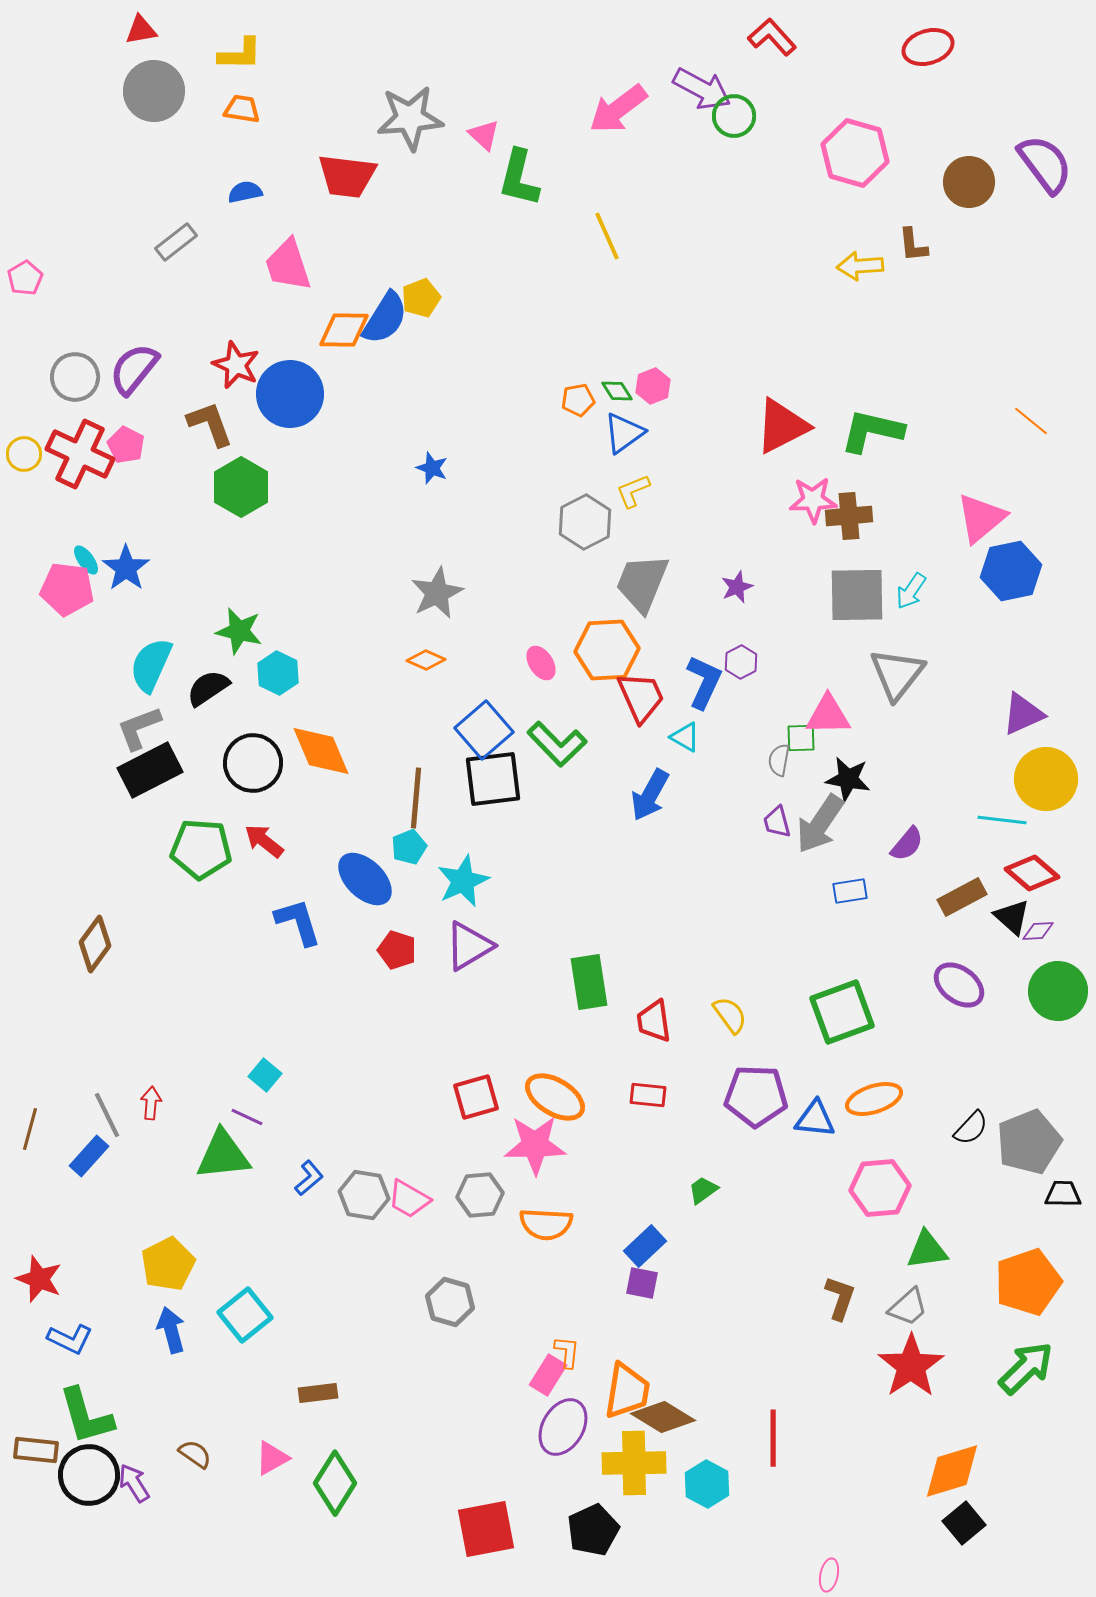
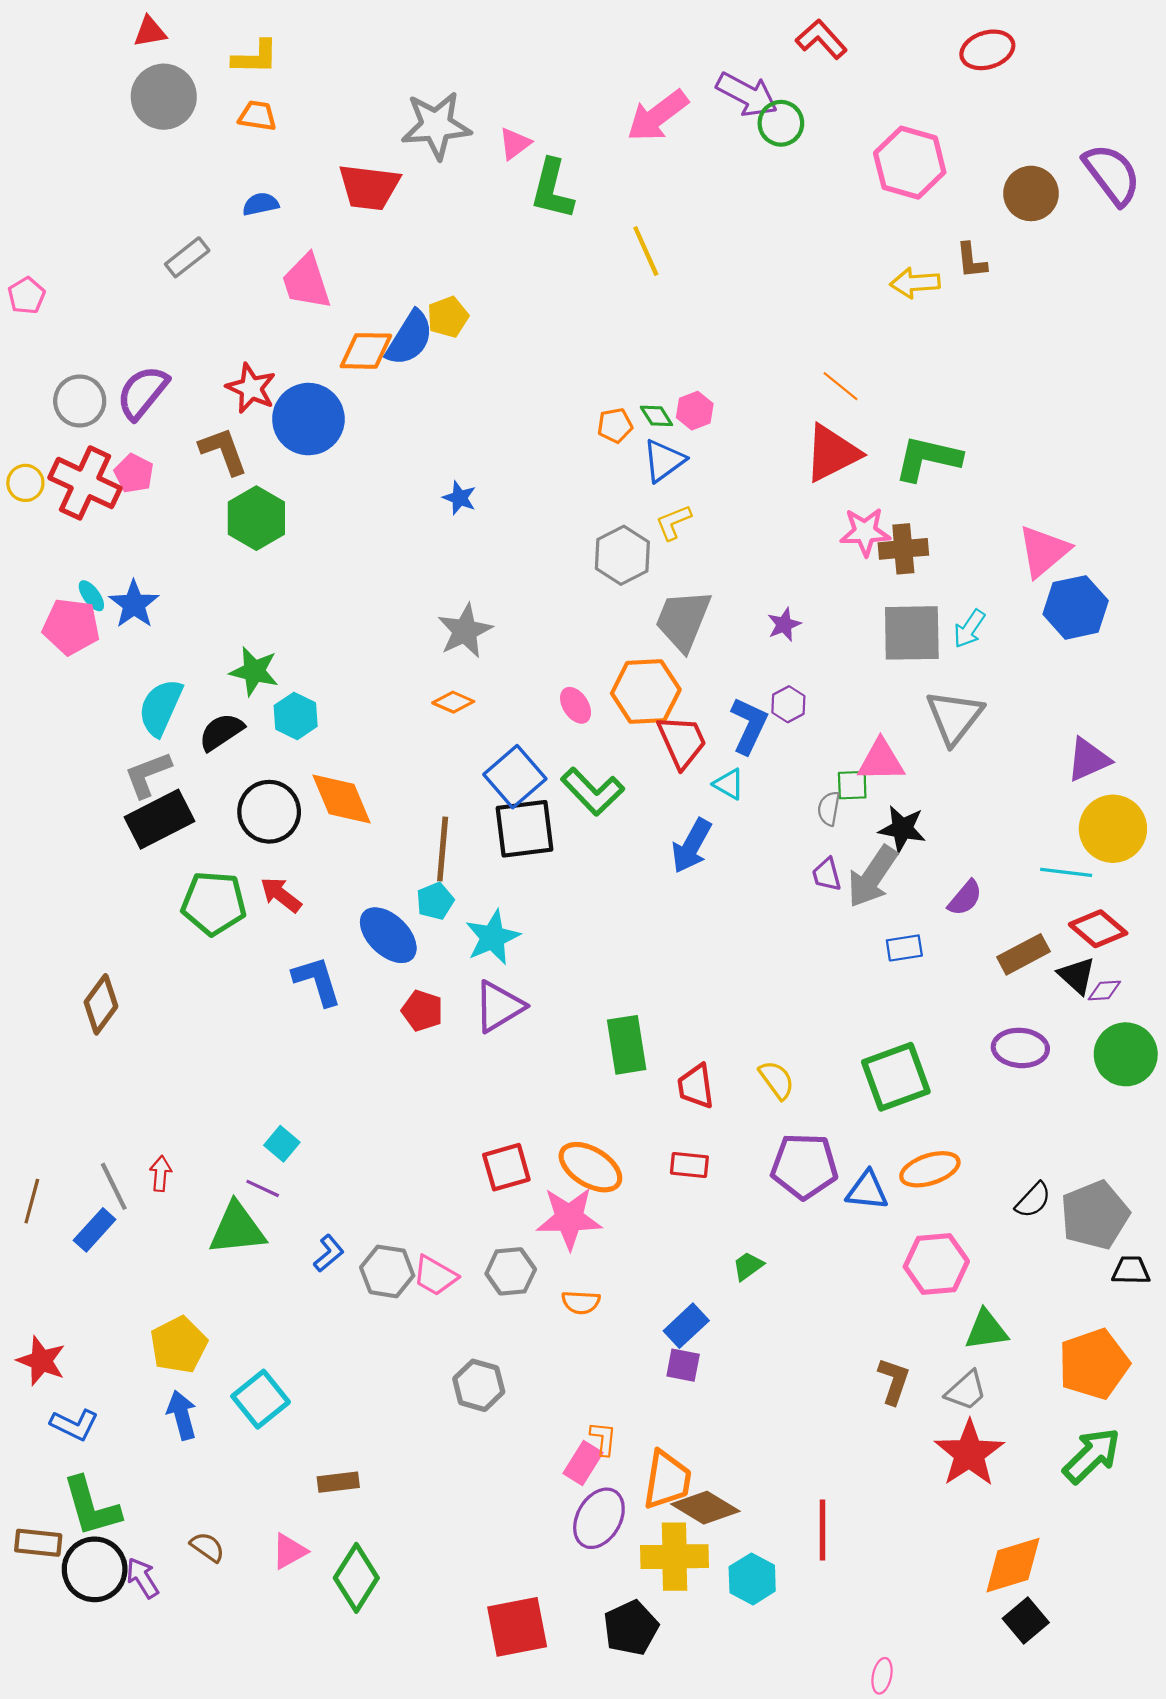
pink triangle: (484, 135) -> (515, 143), turned 40
orange line: (1031, 421) -> (841, 386), moved
purple ellipse: (959, 985) -> (1020, 1048), turned -33
orange semicircle: (546, 1224) -> (581, 1302), size x0.7

